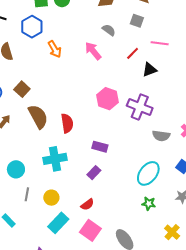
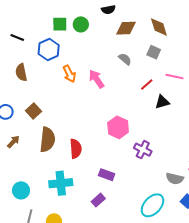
pink arrow: (93, 51) -> (97, 79), moved
purple cross: (140, 107) -> (143, 150), moved, size x0.7
brown semicircle: (38, 117) -> (47, 140), turned 30
gray semicircle: (161, 136) -> (175, 179), moved

